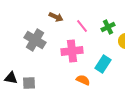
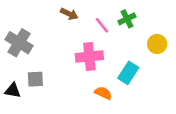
green cross: (108, 27) -> (127, 19), moved
gray cross: (35, 40) -> (19, 43), moved
gray square: (29, 83) -> (35, 79), moved

